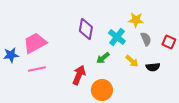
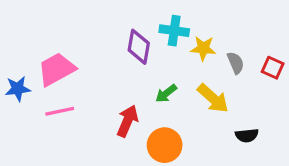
yellow star: (136, 20) -> (203, 48), moved
cyan cross: (117, 37) -> (174, 31), moved, turned -30
yellow arrow: (132, 61) -> (213, 98), size x1.5
black semicircle: (153, 67) -> (247, 135), moved

